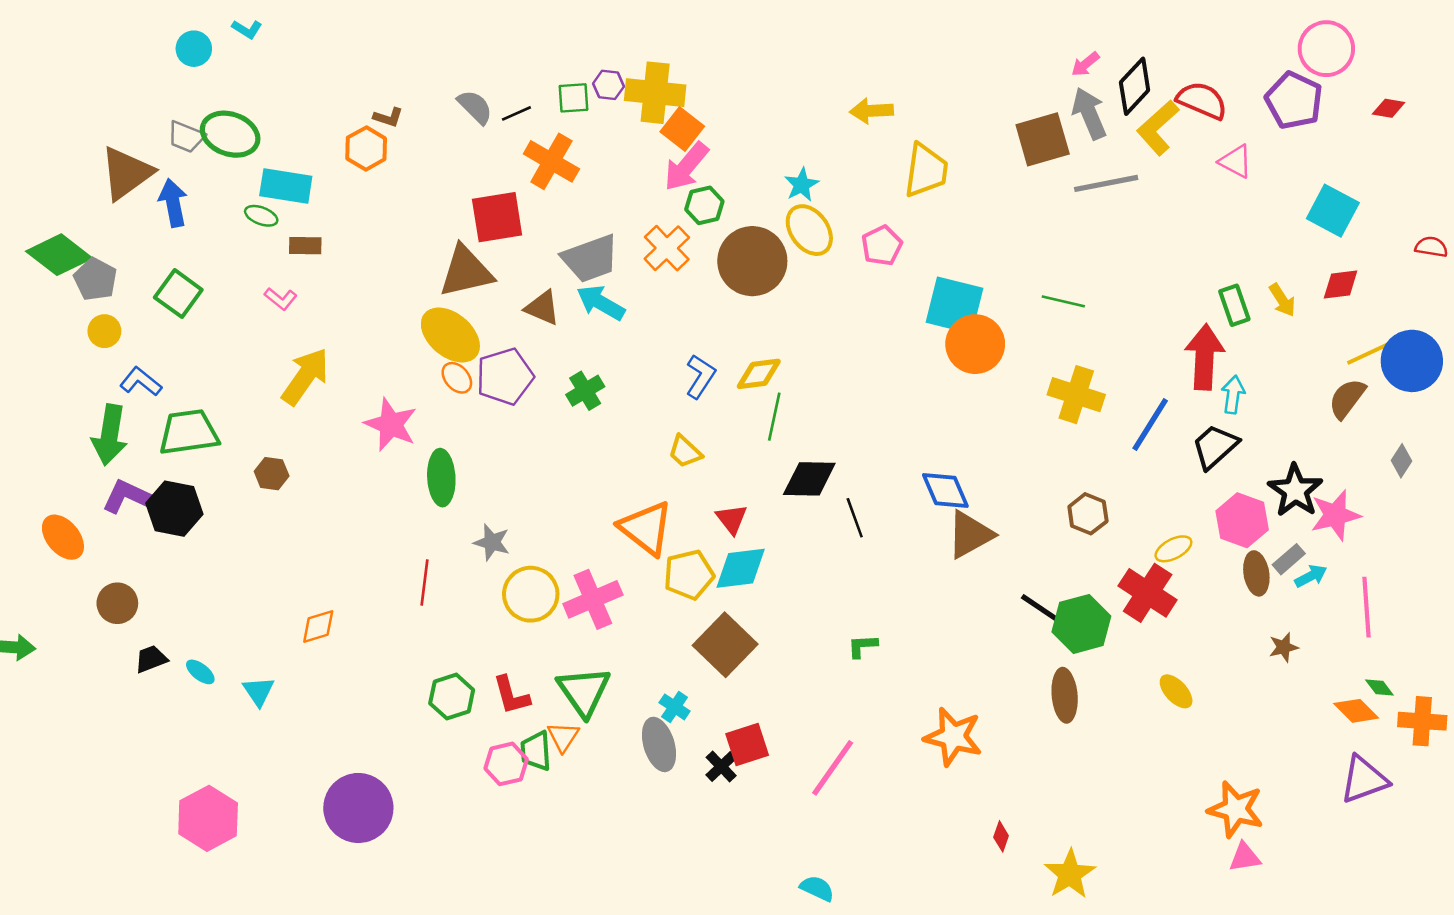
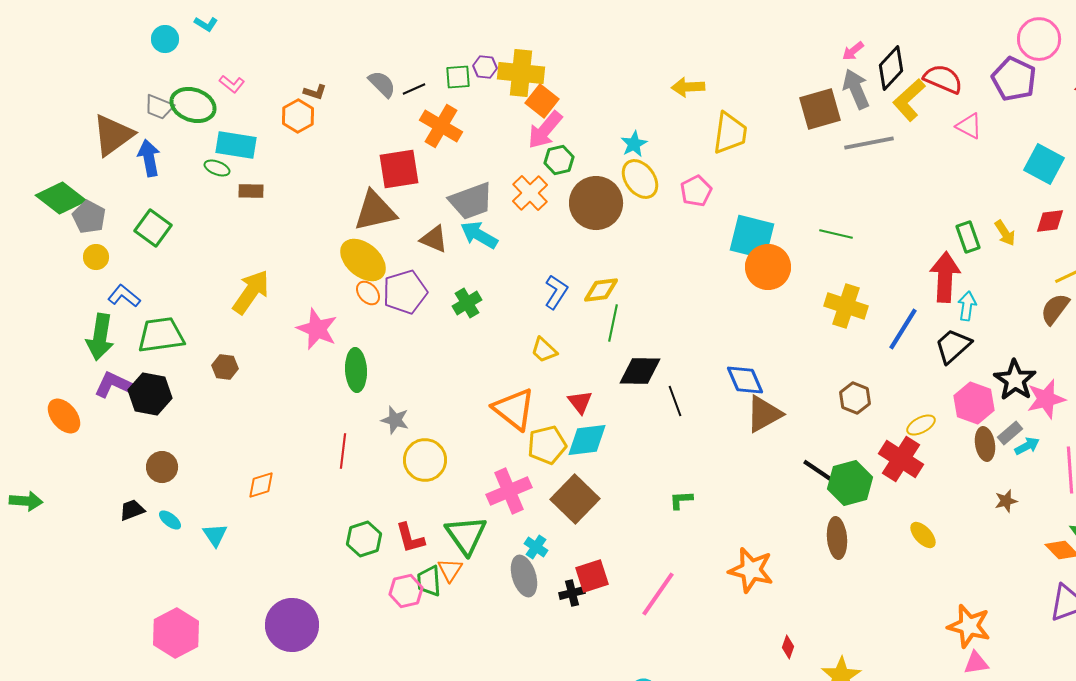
pink L-shape: (281, 299) -> (232, 84), moved
pink cross: (593, 599) -> (509, 491), moved
brown circle: (117, 603) -> (162, 467), moved
black cross: (721, 767) -> (572, 593), turned 30

